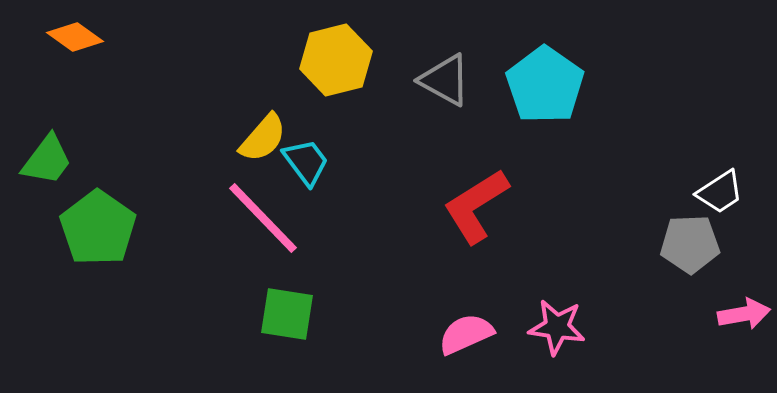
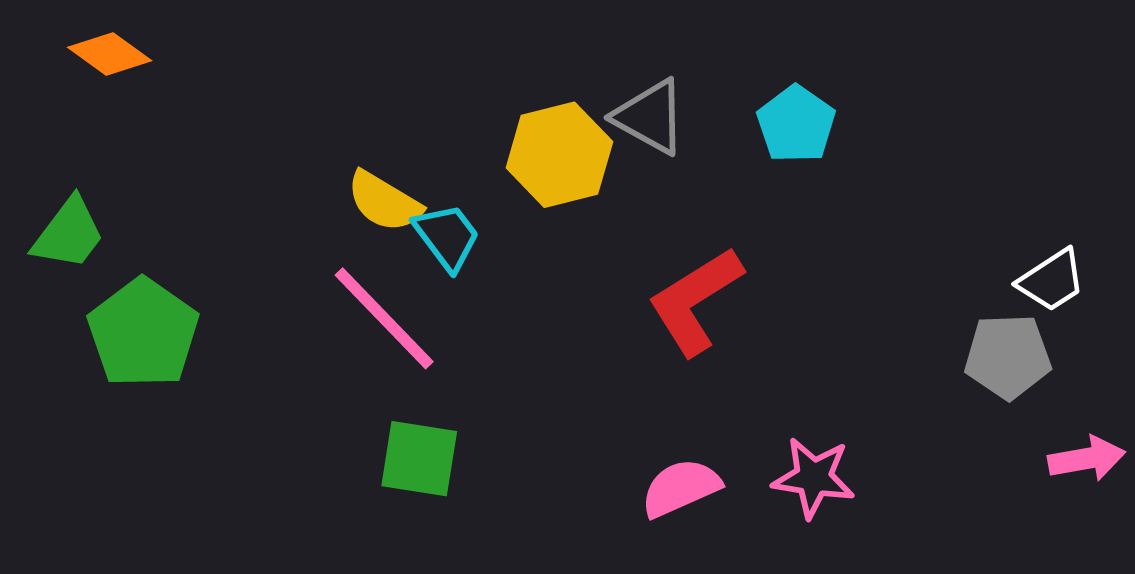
yellow hexagon: (336, 60) -> (559, 155), moved
cyan pentagon: (545, 85) -> (796, 124), size x0.7
yellow semicircle: (263, 138) -> (384, 202), turned 80

